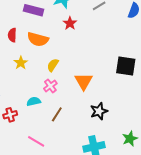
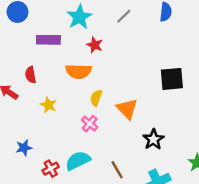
orange semicircle: (38, 39) -> (79, 71), moved
yellow semicircle: (53, 65) -> (96, 98), moved
cyan semicircle: (34, 101) -> (78, 161), moved, size x1.5
brown line: (57, 114) -> (117, 170), moved, turned -49

